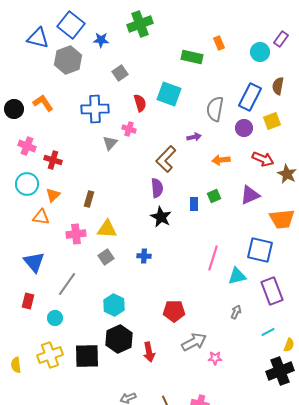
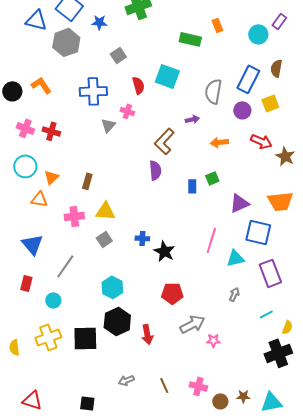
red cross: (53, 160) -> (51, 131), moved
purple triangle: (250, 195) -> (239, 203), moved
black star: (161, 217) -> (164, 251), moved

